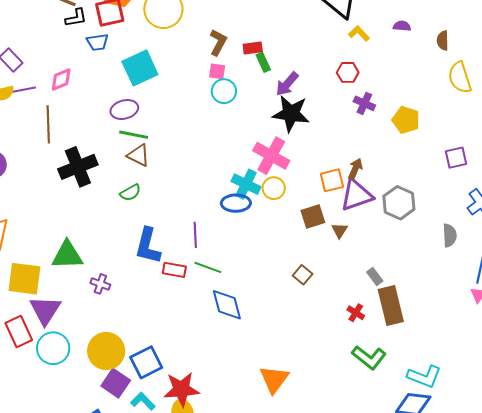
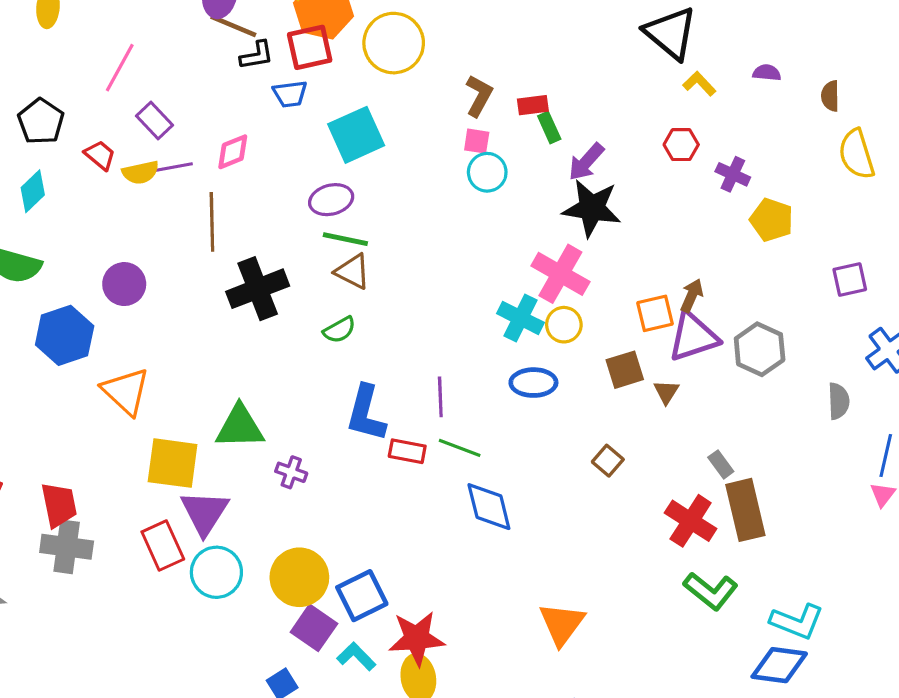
purple cross: (364, 103) -> (733, 174), moved
blue ellipse: (236, 203) -> (533, 383), moved
red cross: (356, 313) -> (691, 521), size x1.8

